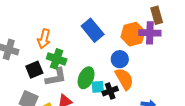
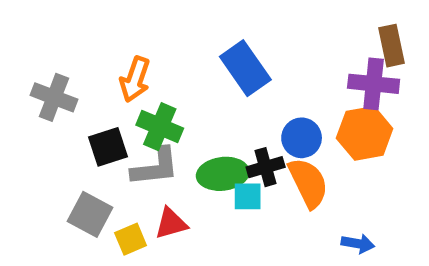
orange hexagon: (133, 34) -> (365, 133), moved
green ellipse: (86, 78) -> (223, 174), turned 55
black cross: (110, 91) -> (266, 167), moved

